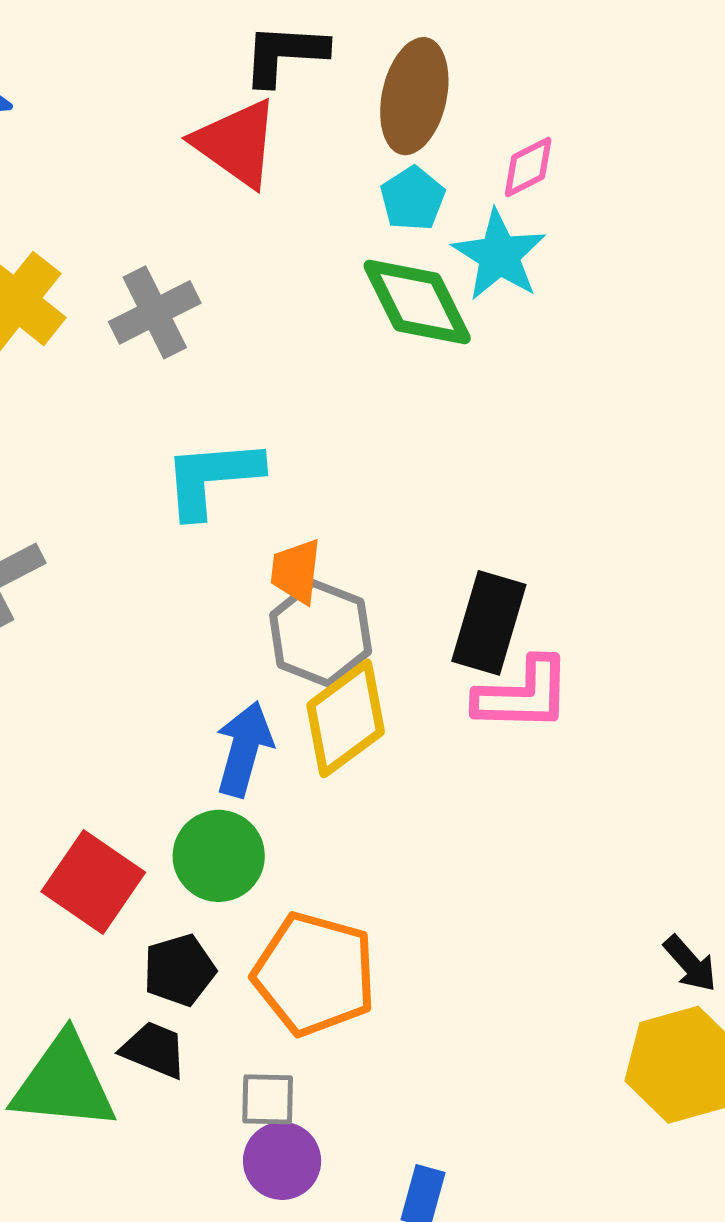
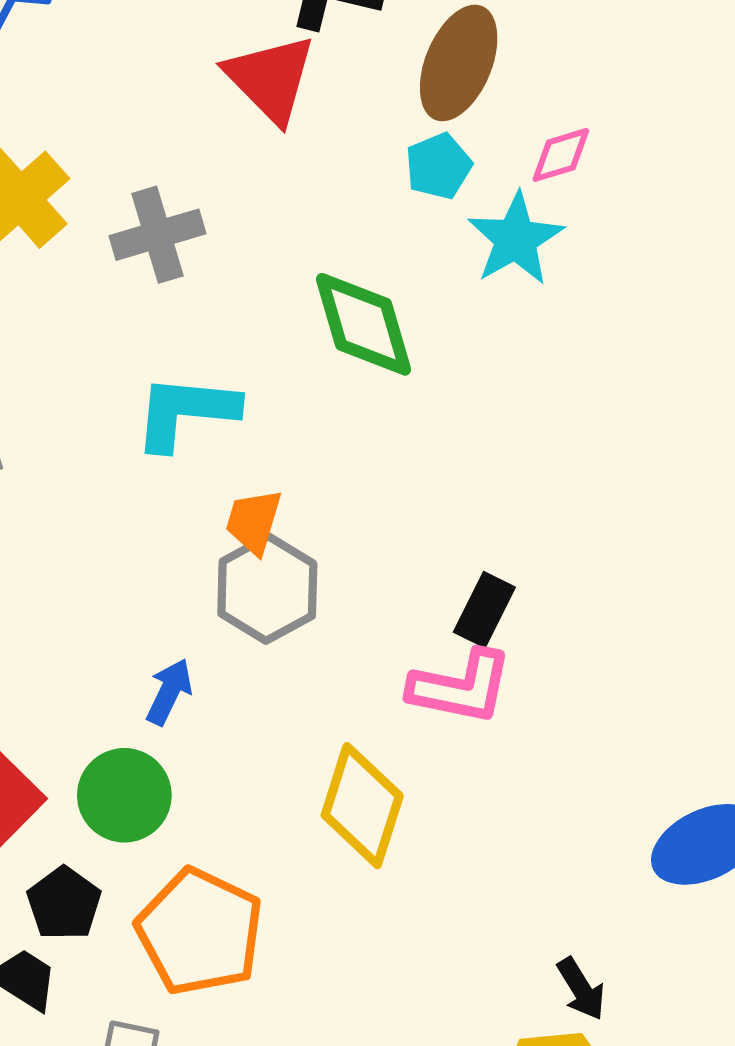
green diamond: (417, 302) -> (364, 324), moved
black rectangle: (489, 623) -> (484, 610), moved, size x0.7
yellow diamond: (346, 718) -> (362, 806), moved, turned -46
blue arrow: (244, 749) -> (169, 692), size x0.7
black pentagon: (179, 970) -> (64, 903), turned -30

